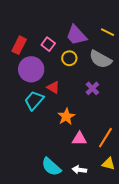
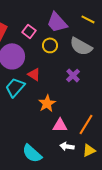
yellow triangle: (108, 164) -> (89, 150), turned -40
white arrow: (79, 170) -> (67, 146), moved

